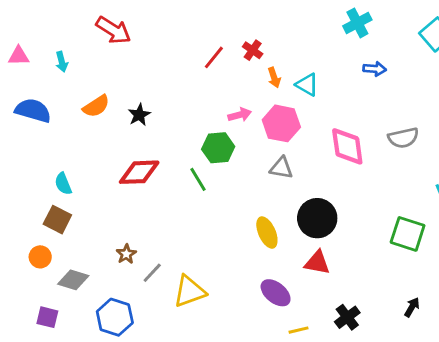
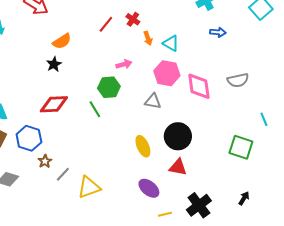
orange semicircle: (96, 106) -> (62, 41), moved
pink hexagon: (281, 123) -> (167, 73), moved
blue hexagon: (115, 317) -> (29, 138), moved
black cross: (347, 317) -> (199, 205), size x1.4

